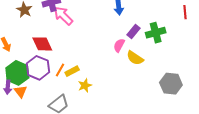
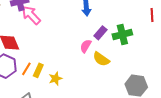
yellow rectangle: (72, 71) -> (38, 70), turned -40
yellow star: (85, 85) -> (55, 79), moved

